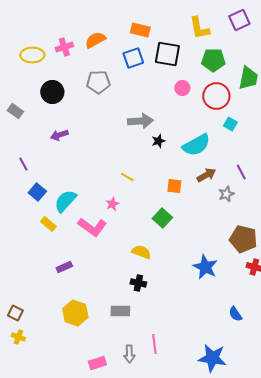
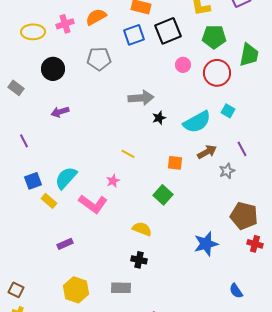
black square: (167, 54) -> (168, 31), turned -32
cyan square: (230, 124) -> (228, 111), moved
blue square: (37, 192) -> (33, 181), moved, turned 30
blue star: (205, 267) -> (206, 244), turned 30

